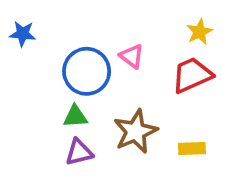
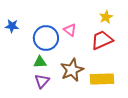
blue star: (23, 34) -> (12, 26), moved
yellow rectangle: (192, 148) -> (102, 79), size x1.6
purple triangle: (79, 152) -> (42, 81), turned -35

